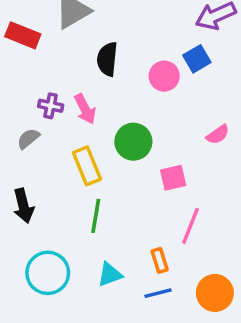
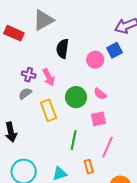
pink semicircle: (218, 134) -> (100, 94), moved, turned 72
gray semicircle: (28, 139) -> (25, 94), moved
green line: (96, 216) -> (74, 140), moved

